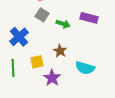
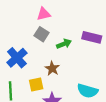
green arrow: (63, 24) -> (64, 44), turned -40
brown star: (60, 51) -> (52, 68), moved

